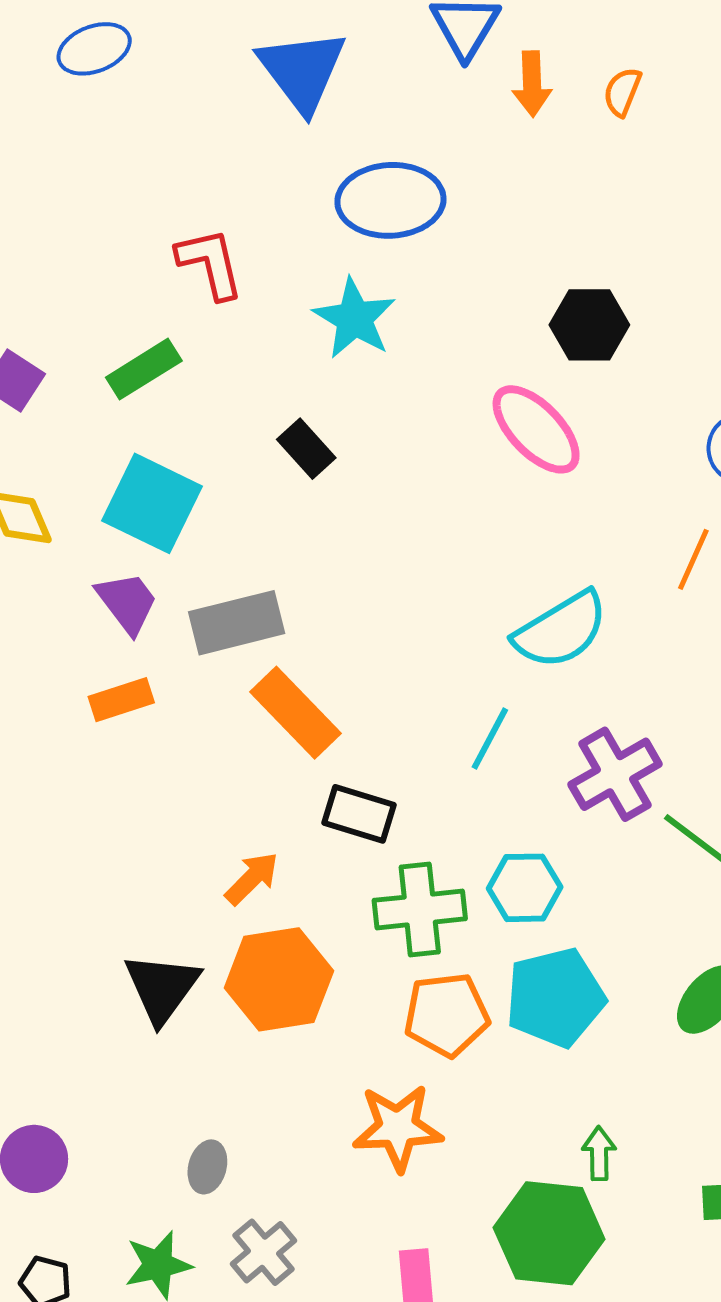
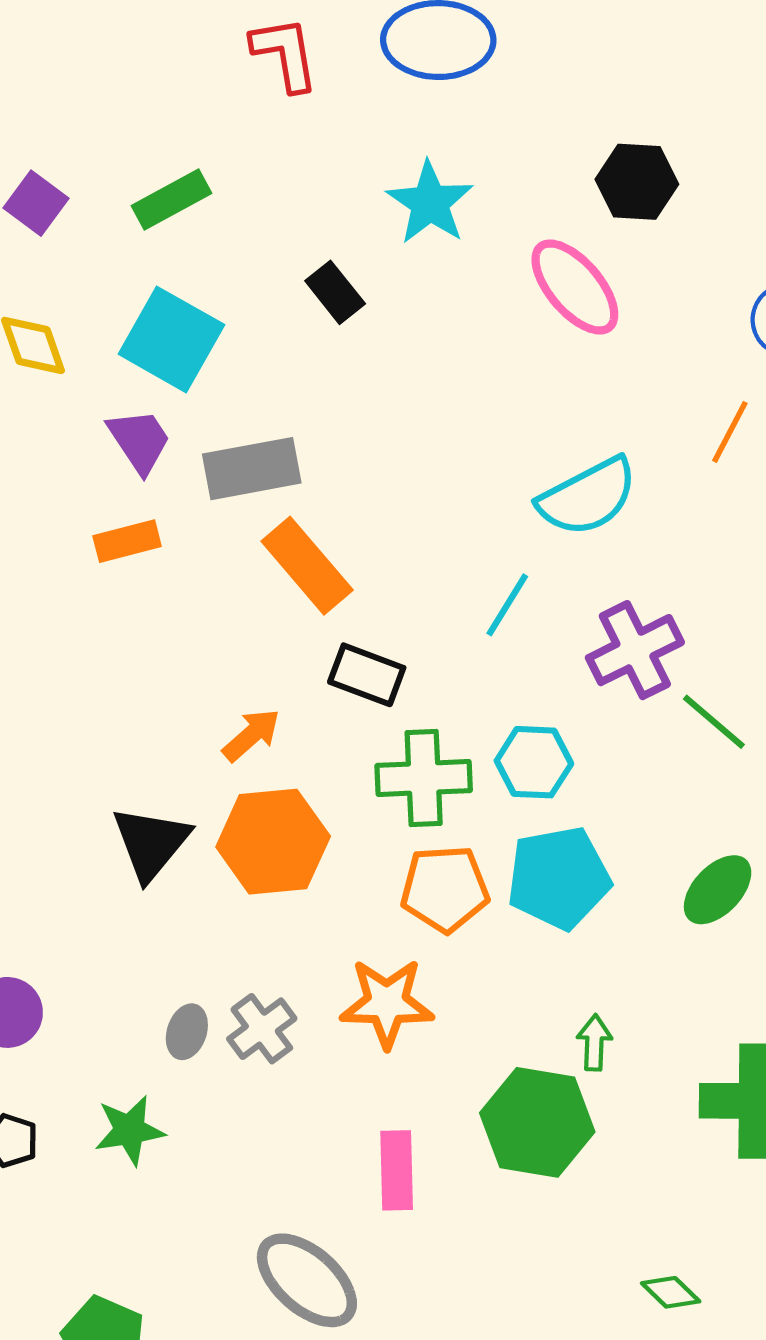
red L-shape: (210, 263) -> (285, 54), moved
cyan star: (355, 318) -> (430, 203), moved
gray cross: (263, 1252) -> (262, 1029), moved

